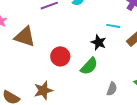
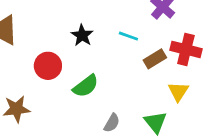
black star: (99, 42) -> (82, 35), moved

